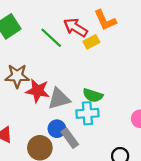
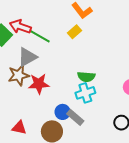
red arrow: (75, 28) -> (20, 27), moved
gray triangle: (59, 99) -> (27, 57), moved

